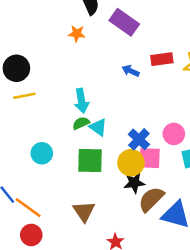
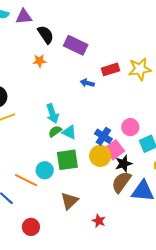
cyan circle: (42, 153) -> (45, 170), moved
pink square: (150, 158) -> (114, 150), turned -30
black star: (134, 183) -> (124, 164), moved
orange line: (28, 208) -> (26, 180), moved
brown triangle: (84, 211) -> (70, 201), turned 30

